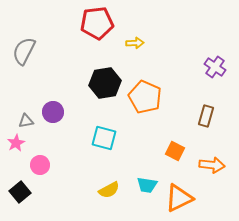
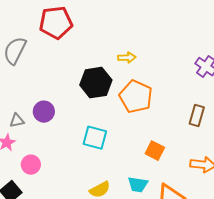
red pentagon: (97, 23) -> (56, 23), moved
yellow arrow: (135, 43) -> (127, 58), moved
orange square: (175, 151) -> (155, 151), moved

